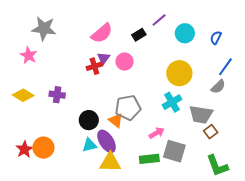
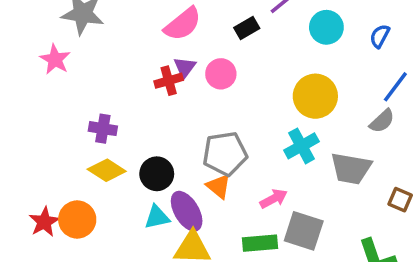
yellow diamond: (23, 95) -> (107, 170), moved
orange triangle: (116, 120) -> (219, 186), moved
brown square: (211, 132) -> (400, 200), moved, turned -32

